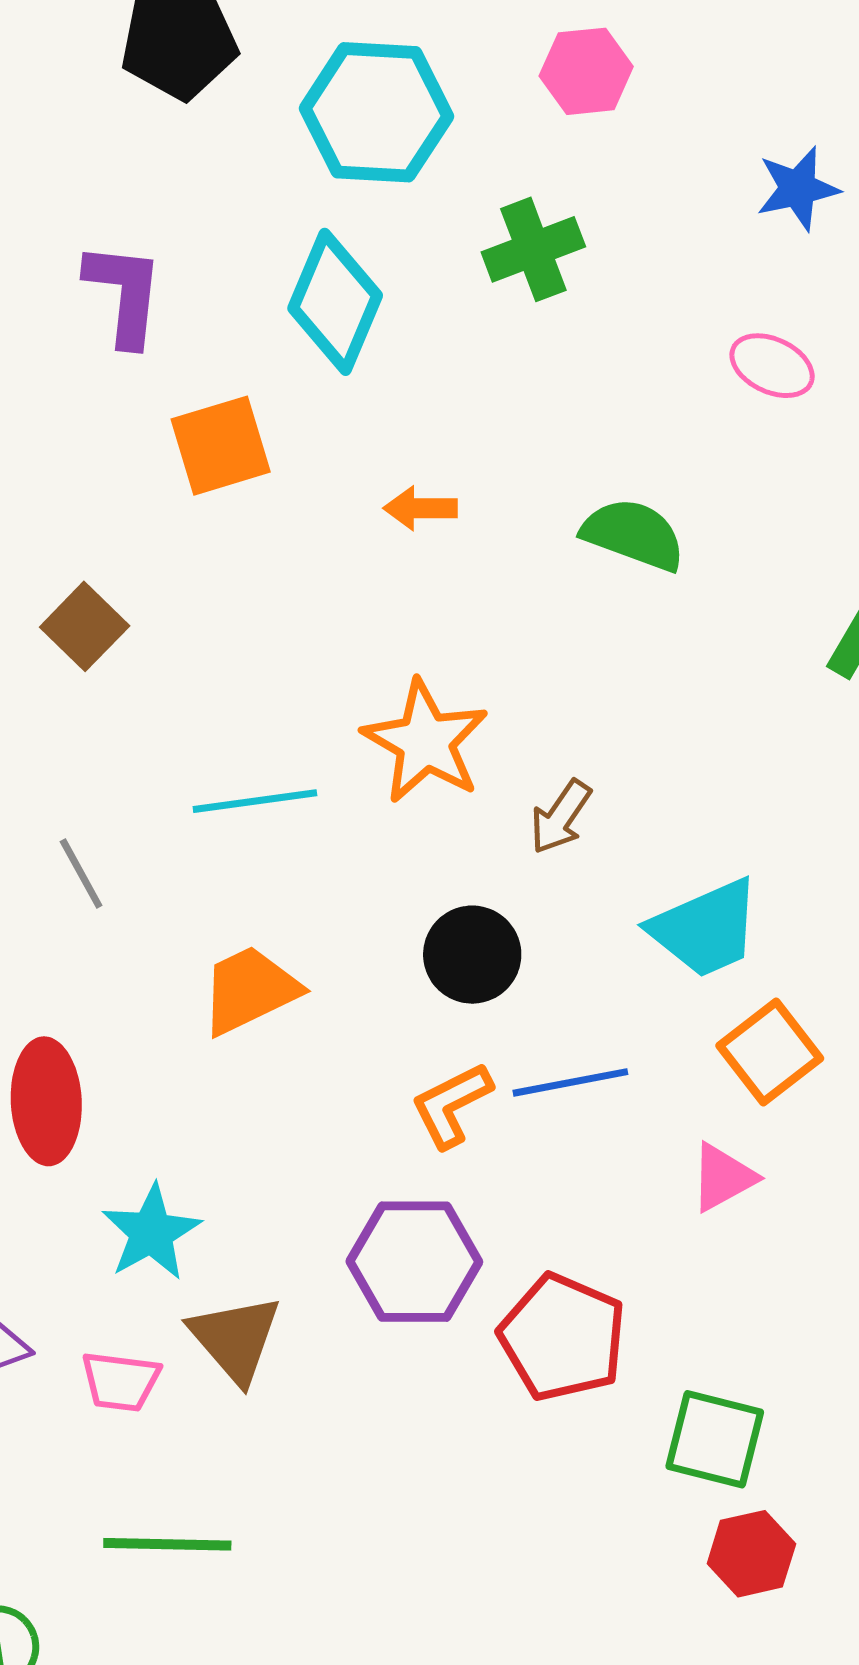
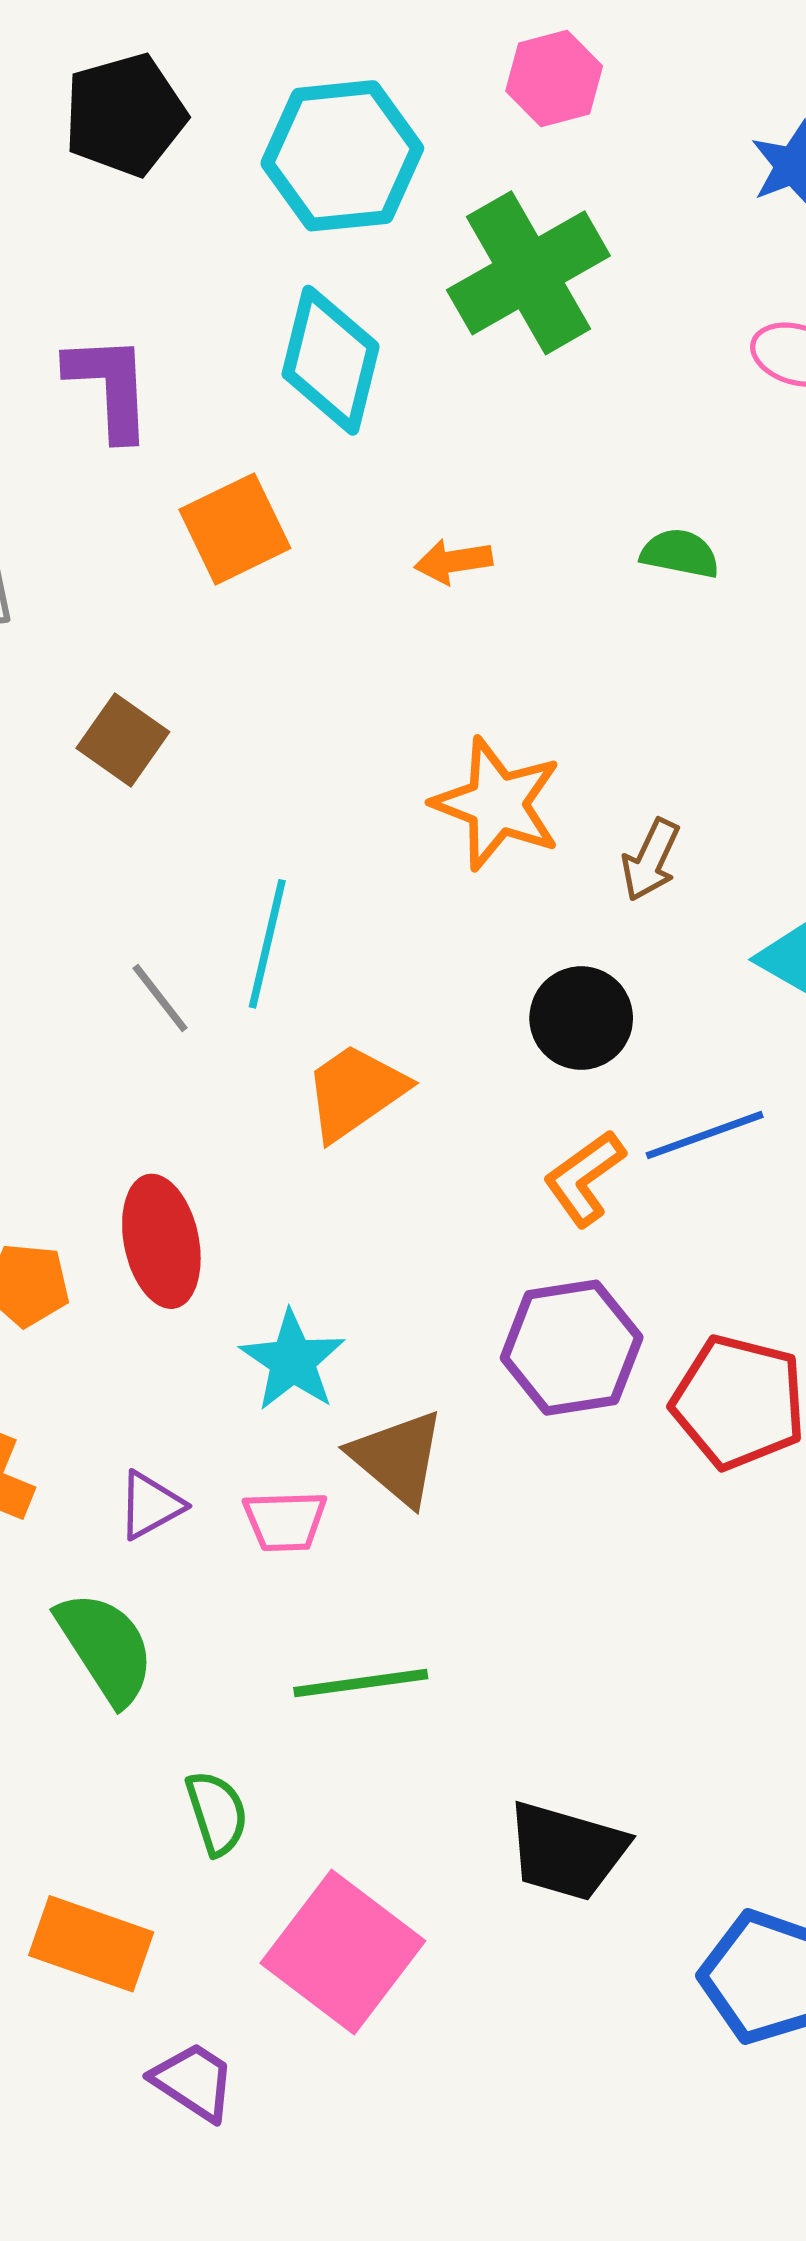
green cross: (533, 249) -> (528, 273), size x1.5
green semicircle: (633, 534) -> (680, 553), size x0.7
cyan line: (255, 801) -> (267, 944), moved, turned -60

